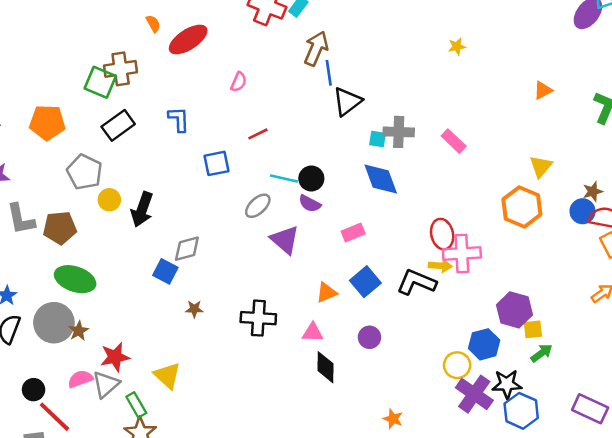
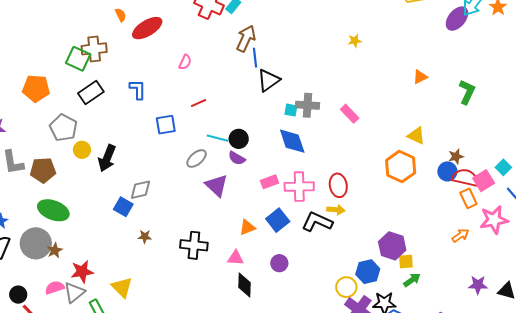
yellow triangle: (541, 166) -> (416, 136), turned -48
pink cross: (462, 253) -> (299, 187), moved

